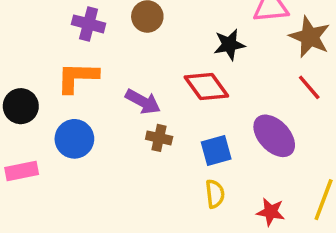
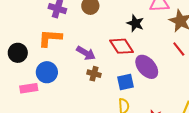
black star: (229, 45) -> (135, 23), turned 30
purple ellipse: (274, 136) -> (147, 67), moved
pink rectangle: (22, 171) -> (29, 88), moved

